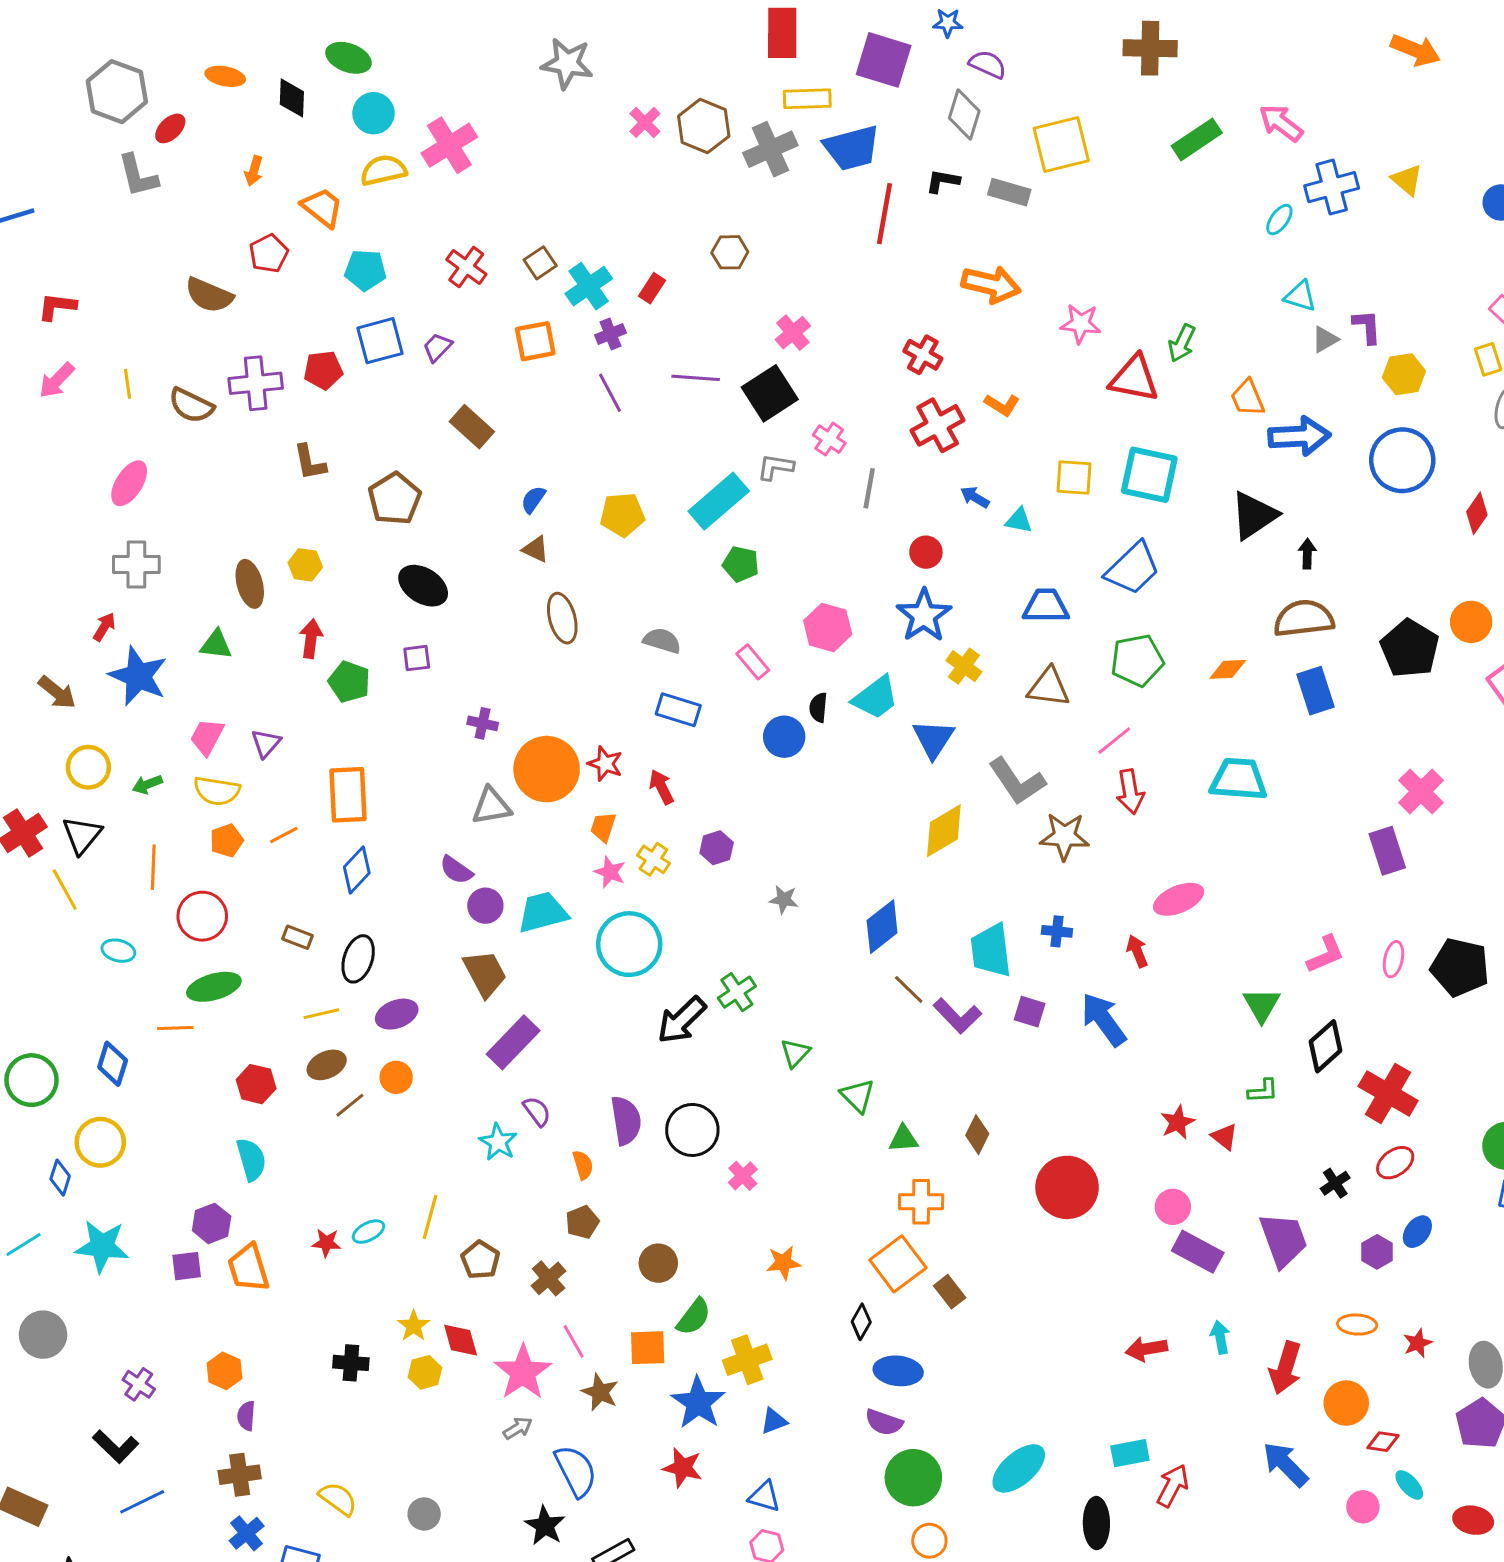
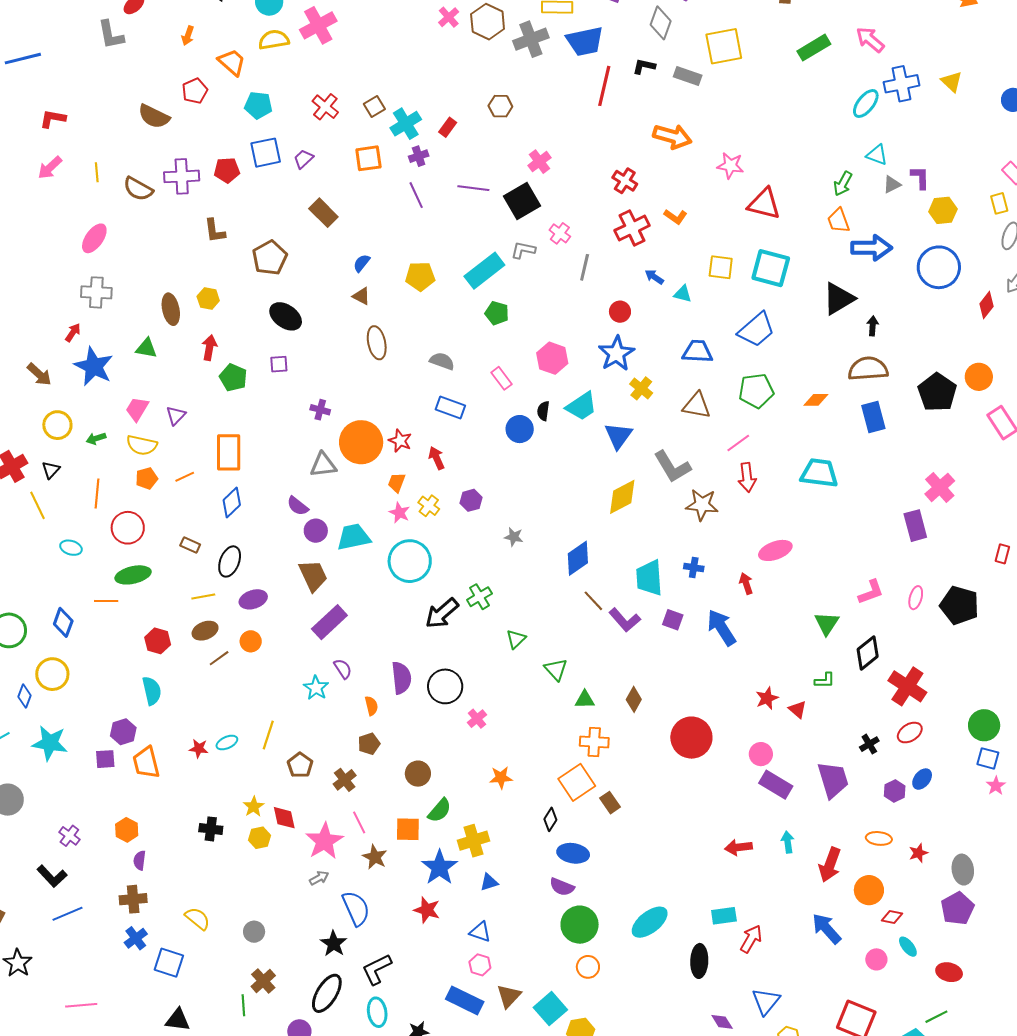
cyan ellipse: (1279, 220) -> (866, 103), size x1.4
green arrow: (1182, 343) -> (843, 184), moved
black triangle: (82, 835) -> (51, 470), size x0.7

